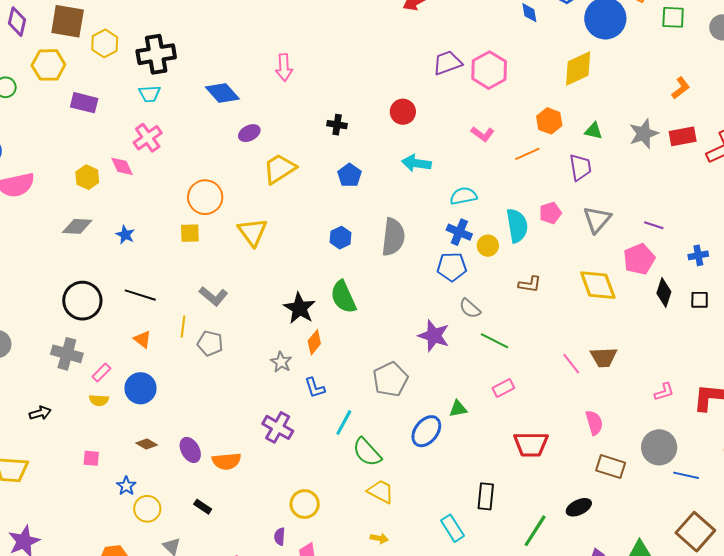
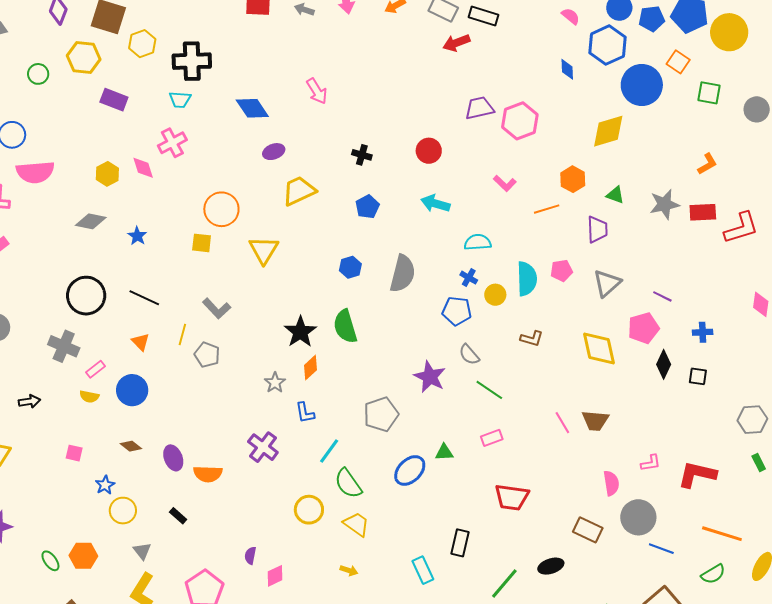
pink arrow: (284, 68) -> (317, 91), turned -36
blue cross: (459, 232) -> (469, 278), size x0.7
pink semicircle: (594, 423) -> (611, 483), moved
yellow circle: (305, 504) -> (309, 510), moved

